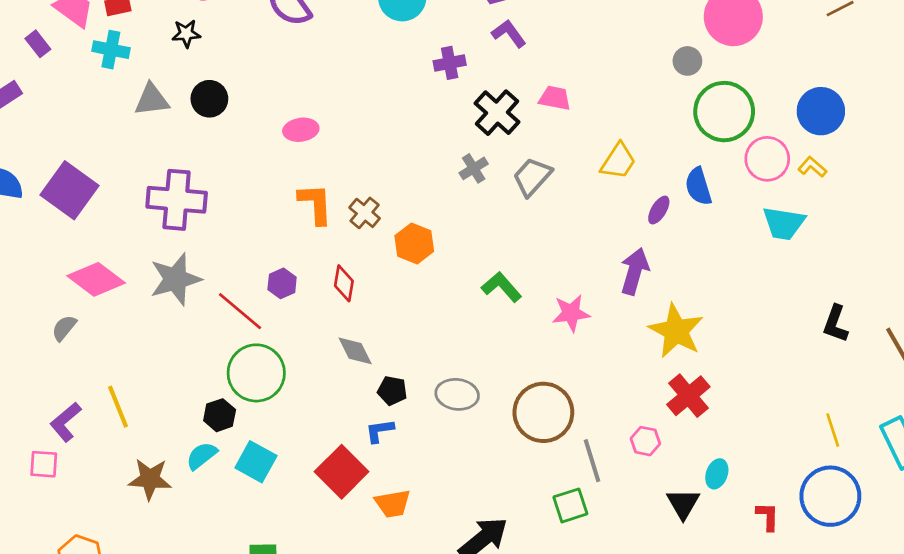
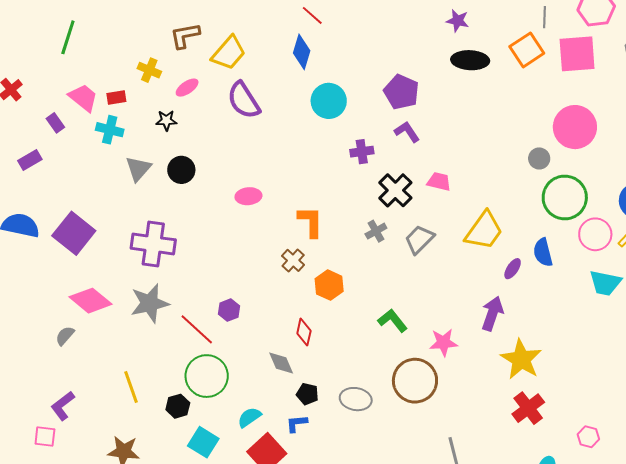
gray triangle: (152, 100) -> (138, 169), turned -44
yellow trapezoid: (618, 161) -> (484, 231), size x1.4
orange L-shape: (315, 204) -> (311, 222), moved
red diamond: (344, 283) -> (304, 332), moved
yellow line: (118, 407) -> (131, 387), moved
brown circle: (543, 412) -> (415, 381), moved
pink hexagon: (645, 441) -> (588, 437), moved
cyan semicircle: (202, 456) -> (249, 417), moved

